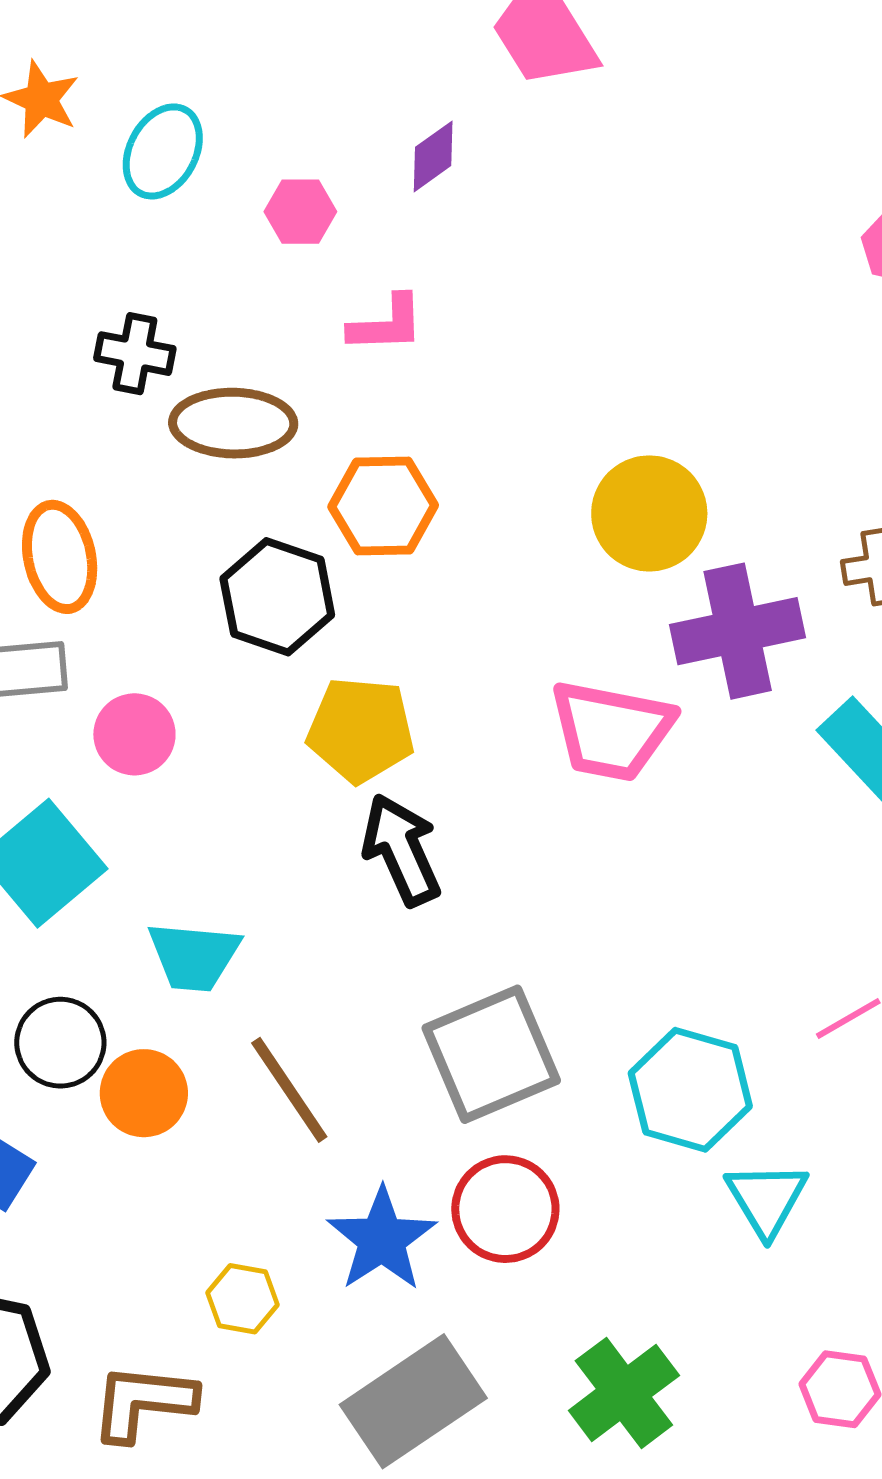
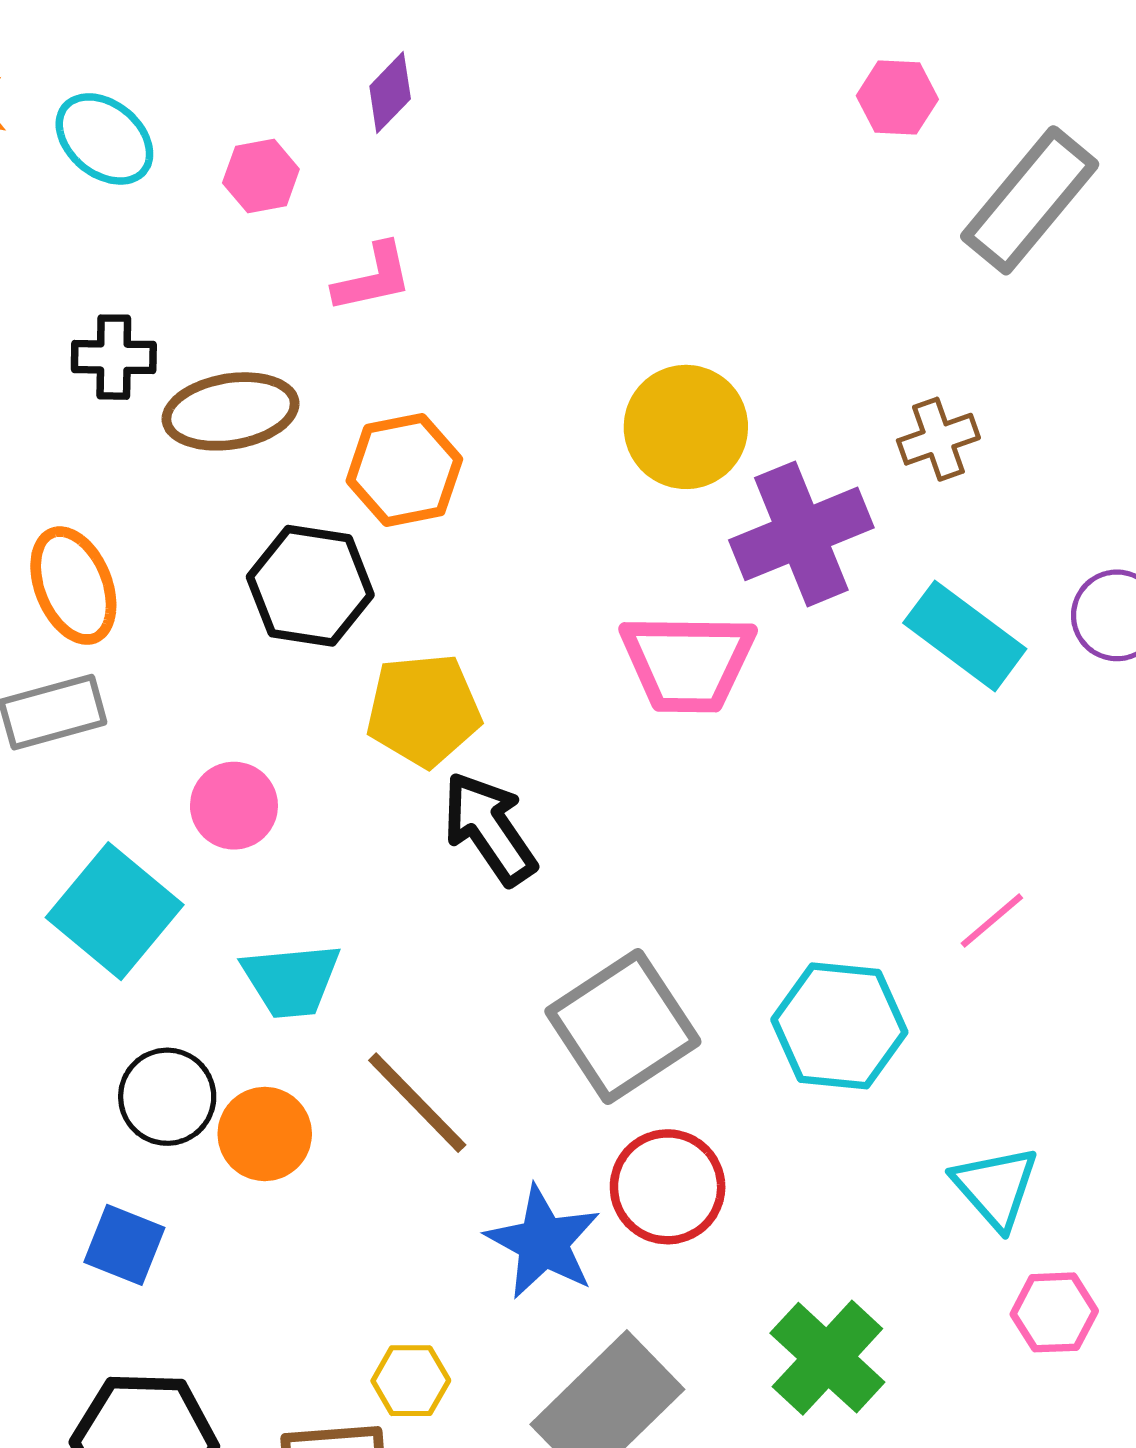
cyan ellipse: (163, 151) -> (104, 139), turned -68
pink circle: (134, 734) -> (234, 806), moved
cyan triangle: (767, 1199) -> (996, 1187), moved
yellow hexagon: (243, 1299) -> (411, 1381), moved

